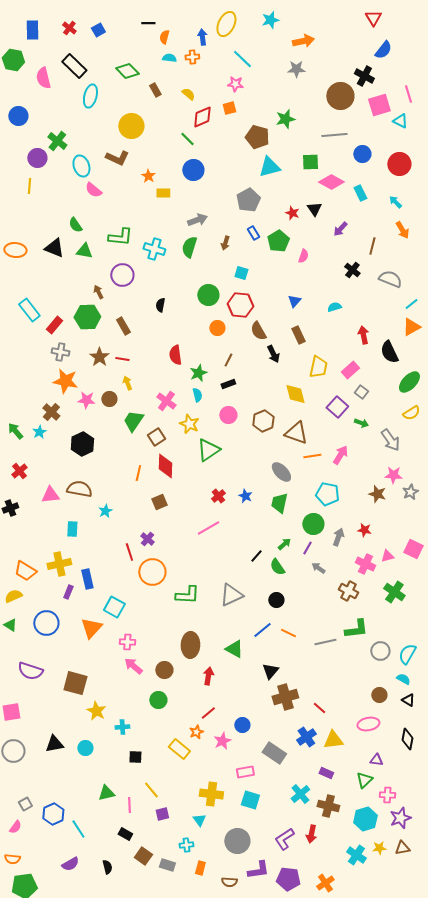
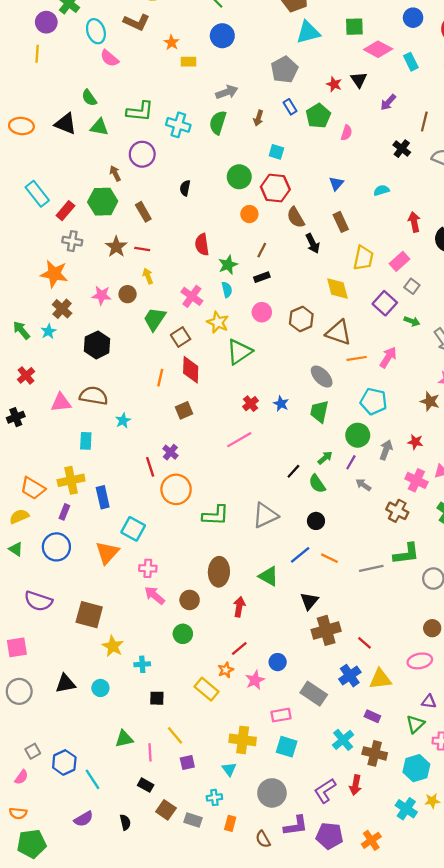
orange star: (65, 381) -> (54, 274), moved
purple rectangle: (68, 592) -> (64, 512), moved
brown semicircle: (229, 882) -> (263, 839), turned 56

